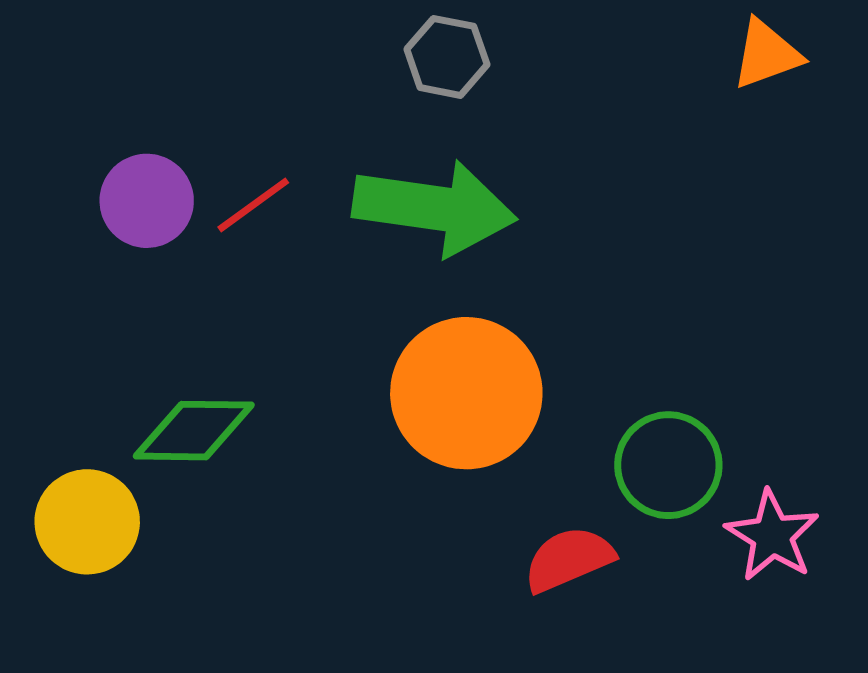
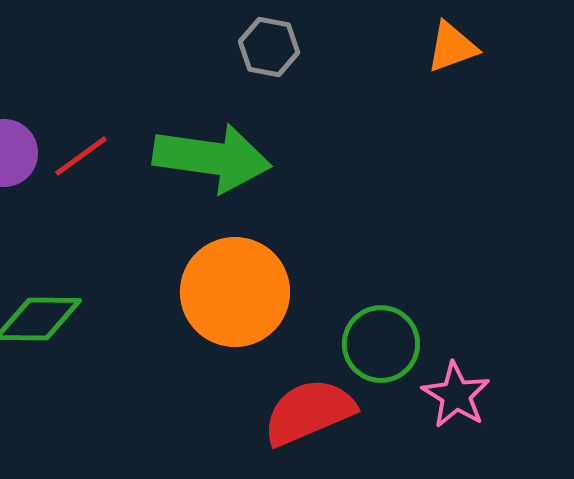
gray hexagon: (447, 57) -> (269, 47), moved
red semicircle: (569, 559) -> (309, 412), size x1.4

